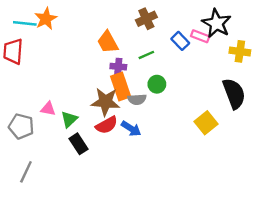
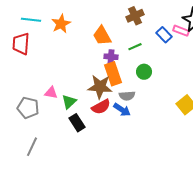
orange star: (46, 19) -> (61, 24), moved
gray semicircle: (137, 99) -> (127, 96), moved

